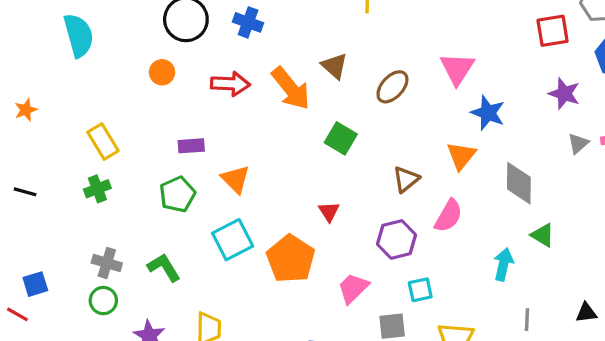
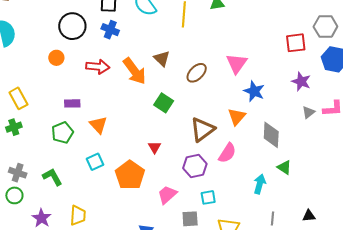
brown triangle: (406, 179) -> (202, 130), size x1.5
cyan square: (233, 240) -> (95, 162), size x0.7

